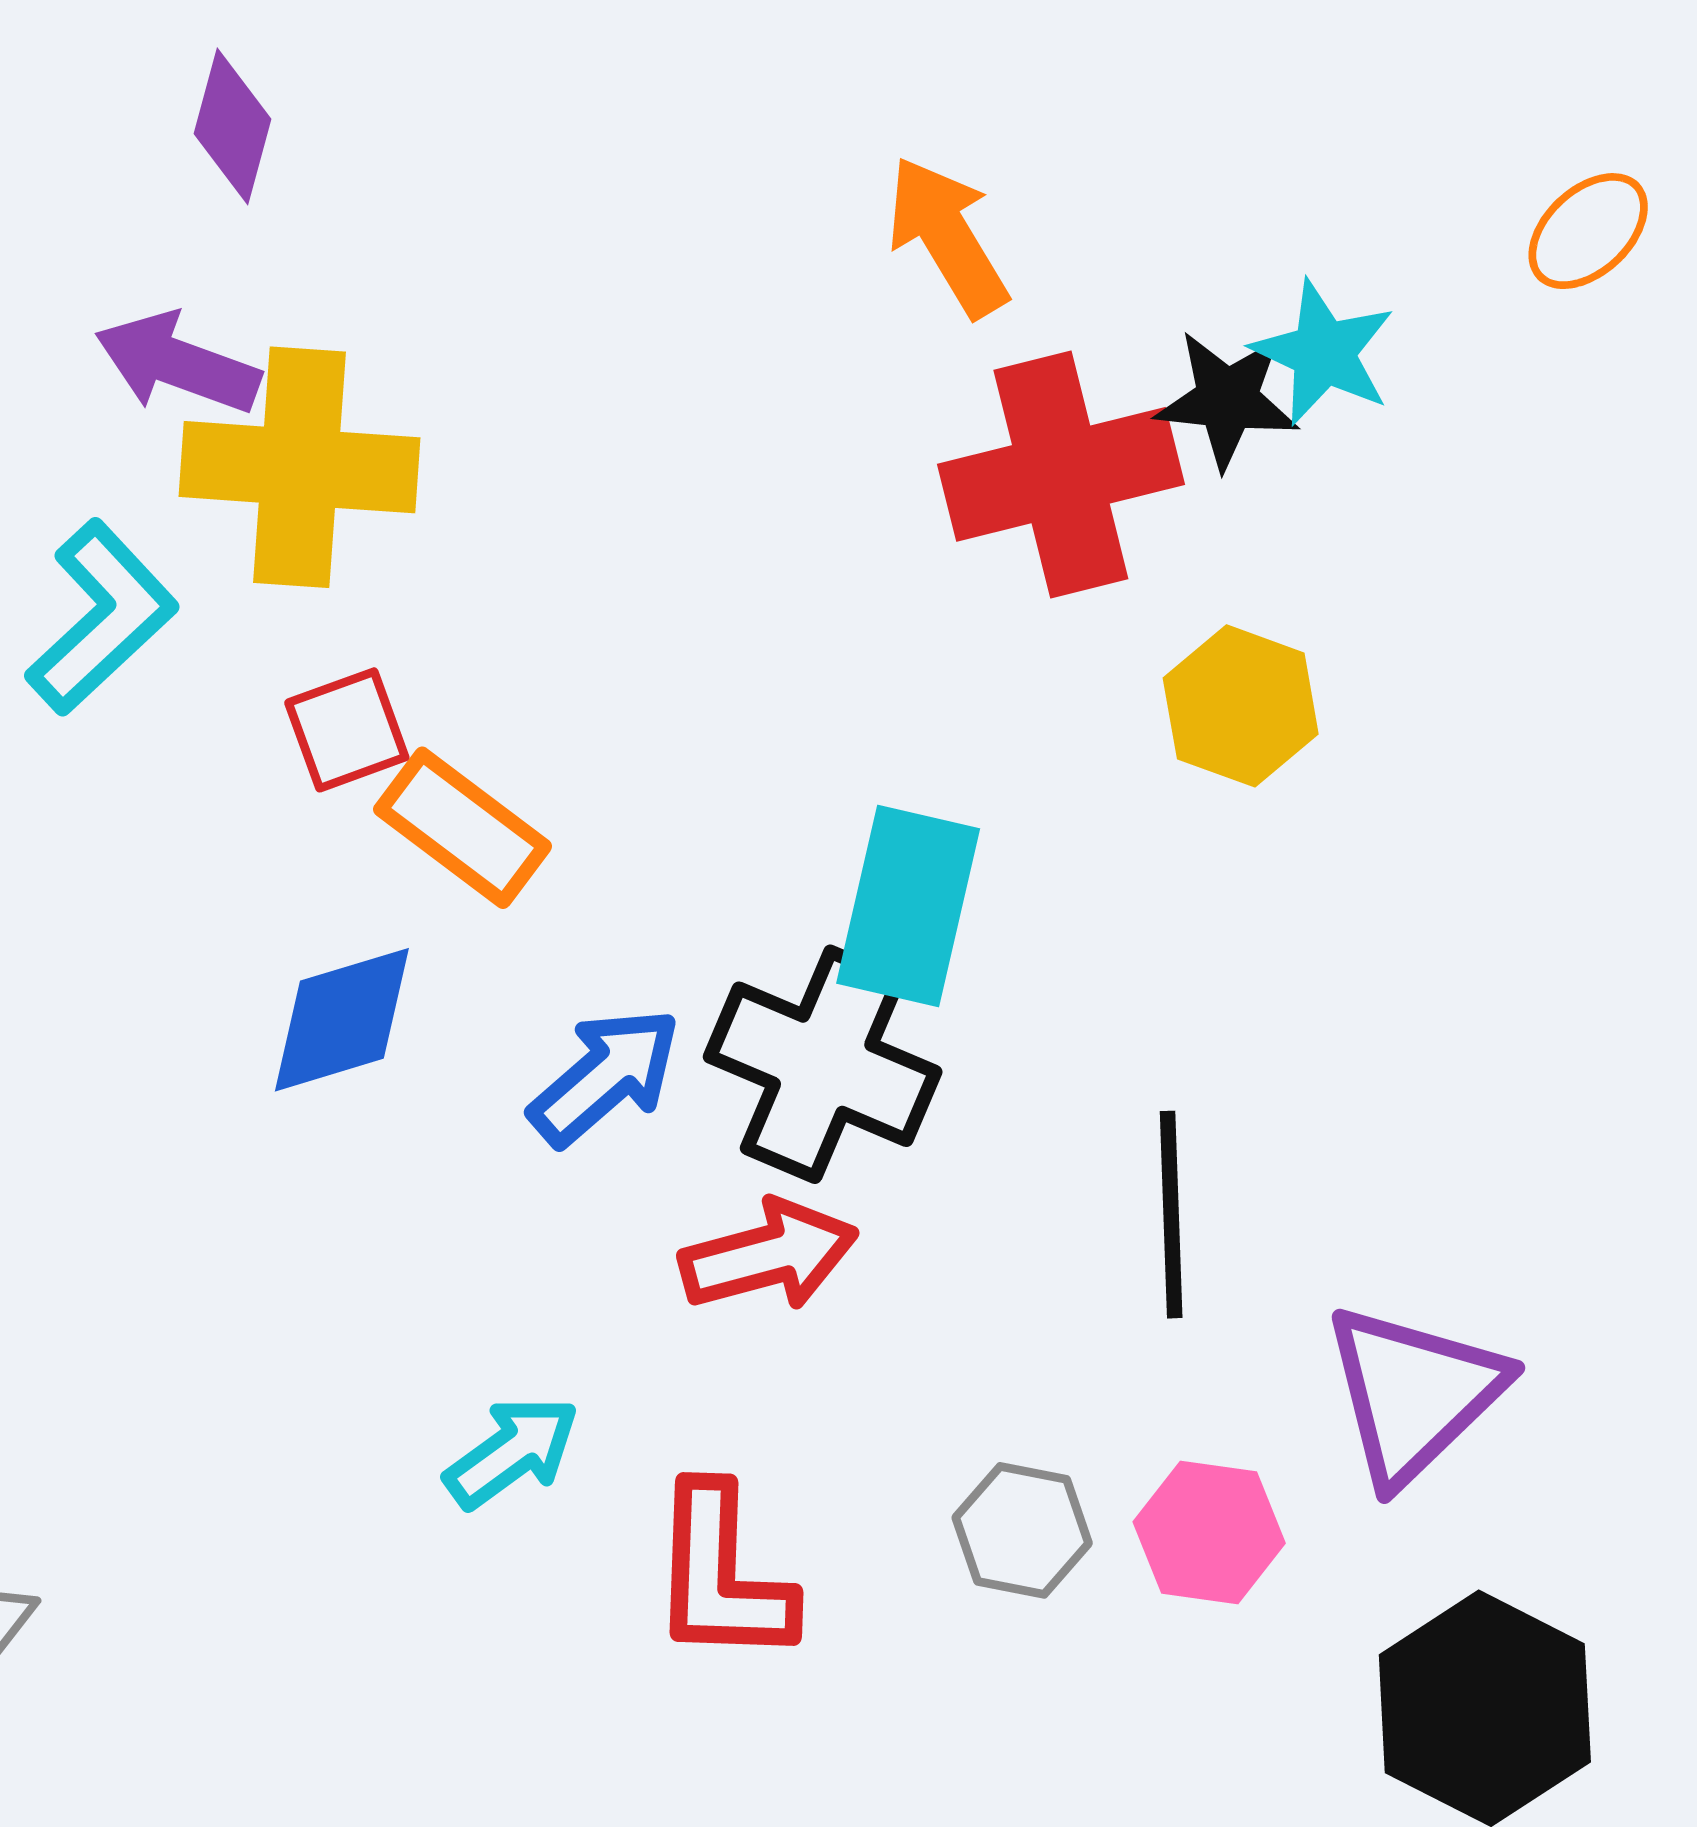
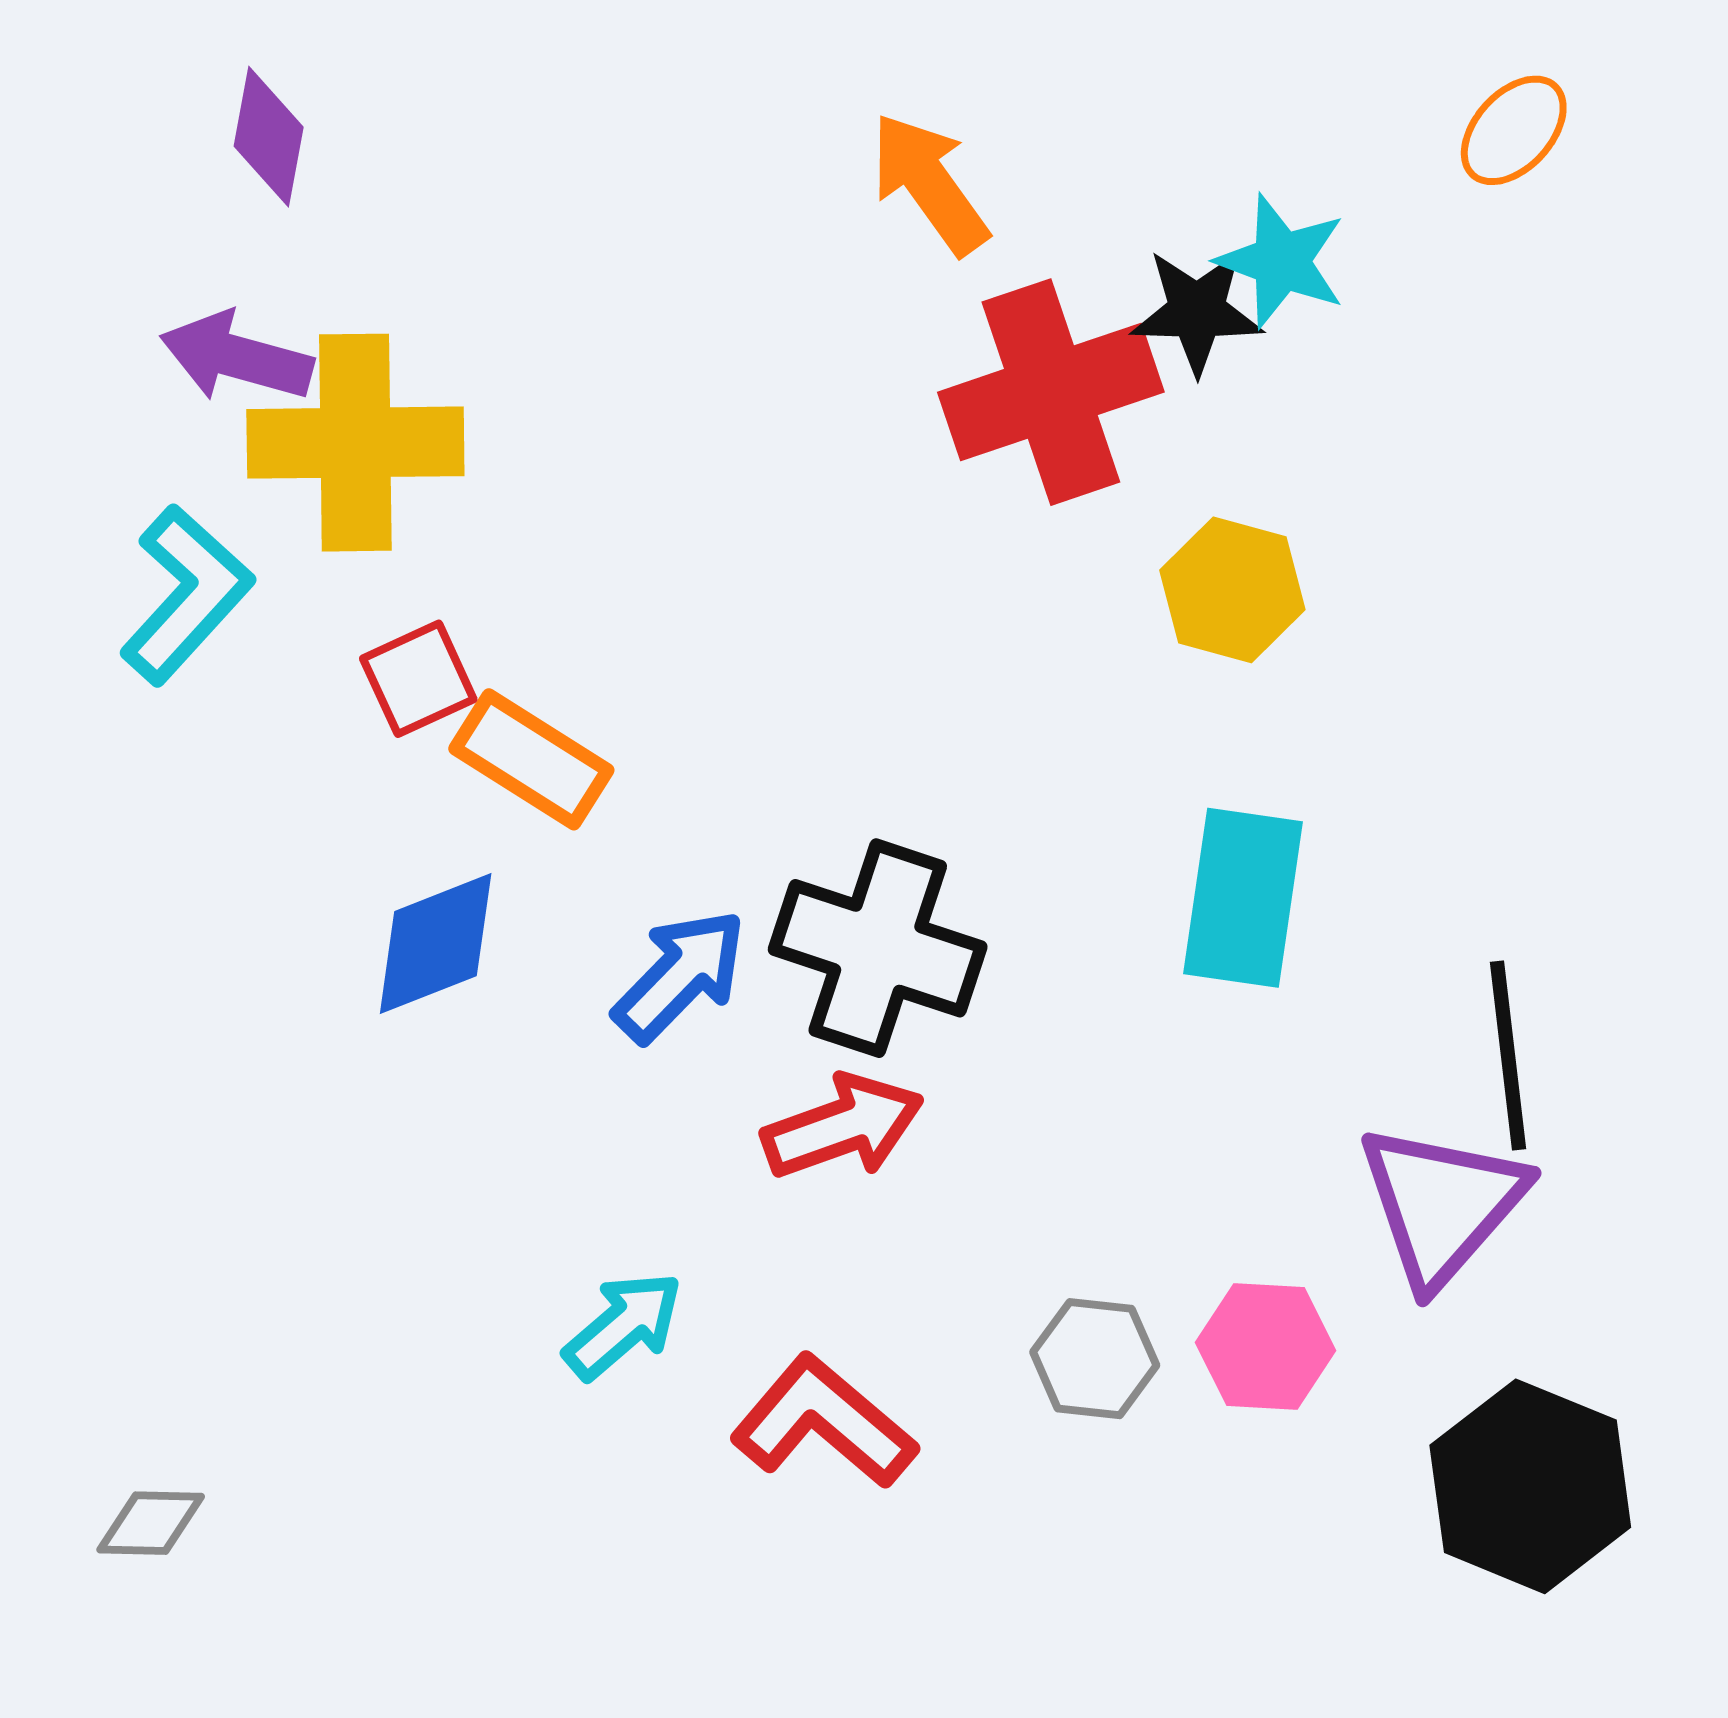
cyan rectangle: (908, 906) -> (1243, 898), moved
black line: (1171, 1215) -> (1508, 1056), moved
red L-shape: (721, 1575) -> (823, 1422), turned 133

